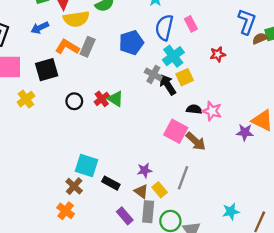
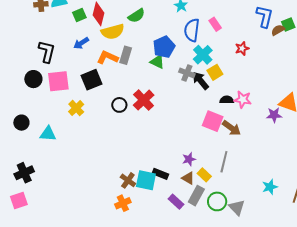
red cross: (102, 99) -> (144, 100), size x1.5
green triangle: (115, 99) -> (157, 62), moved
cyan square: (87, 165) -> (146, 180), moved
orange cross: (66, 211) -> (123, 203), turned 35
gray rectangle: (148, 212) -> (196, 196), turned 30

